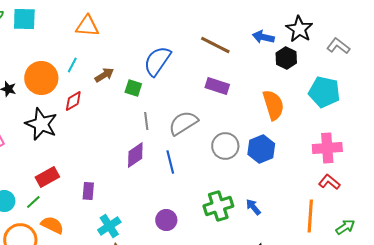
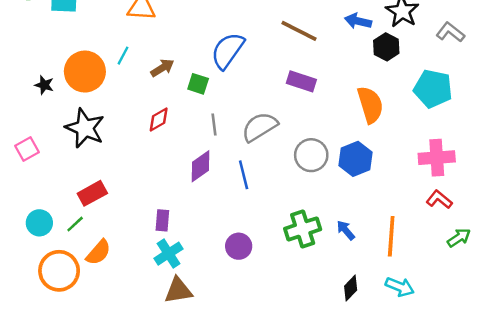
red diamond: (73, 101) -> (159, 119), moved
purple rectangle: (88, 191) -> (162, 220), moved
orange line: (310, 216) -> (391, 236), moved
orange semicircle: (52, 225) -> (98, 252), turned 105
green arrow: (345, 227) -> (459, 238), moved

